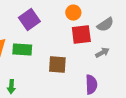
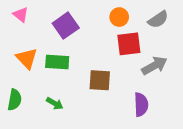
gray semicircle: (105, 25) -> (158, 19), moved
gray arrow: (102, 53) -> (154, 66), size x1.5
green arrow: (11, 87) -> (55, 103), moved, turned -64

